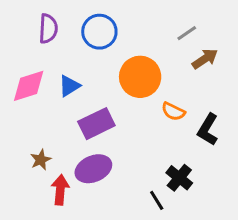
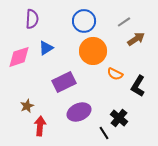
blue circle: (99, 32) -> (84, 21), moved
blue triangle: (69, 86) -> (46, 48), moved
purple ellipse: (93, 169) -> (79, 112), moved

